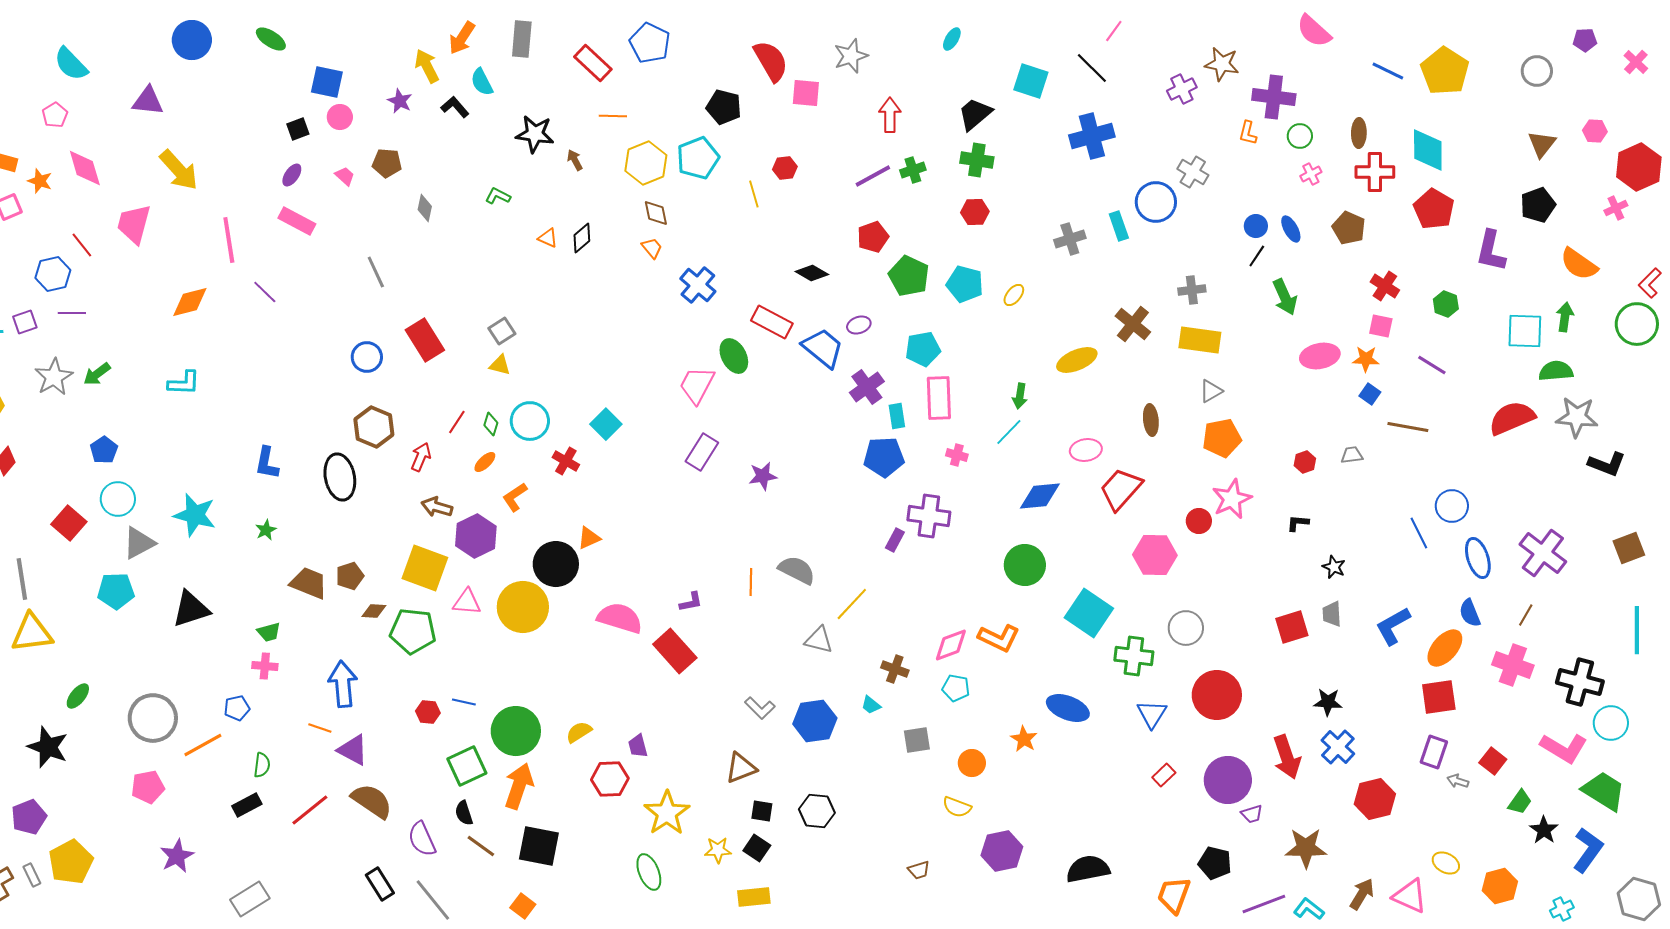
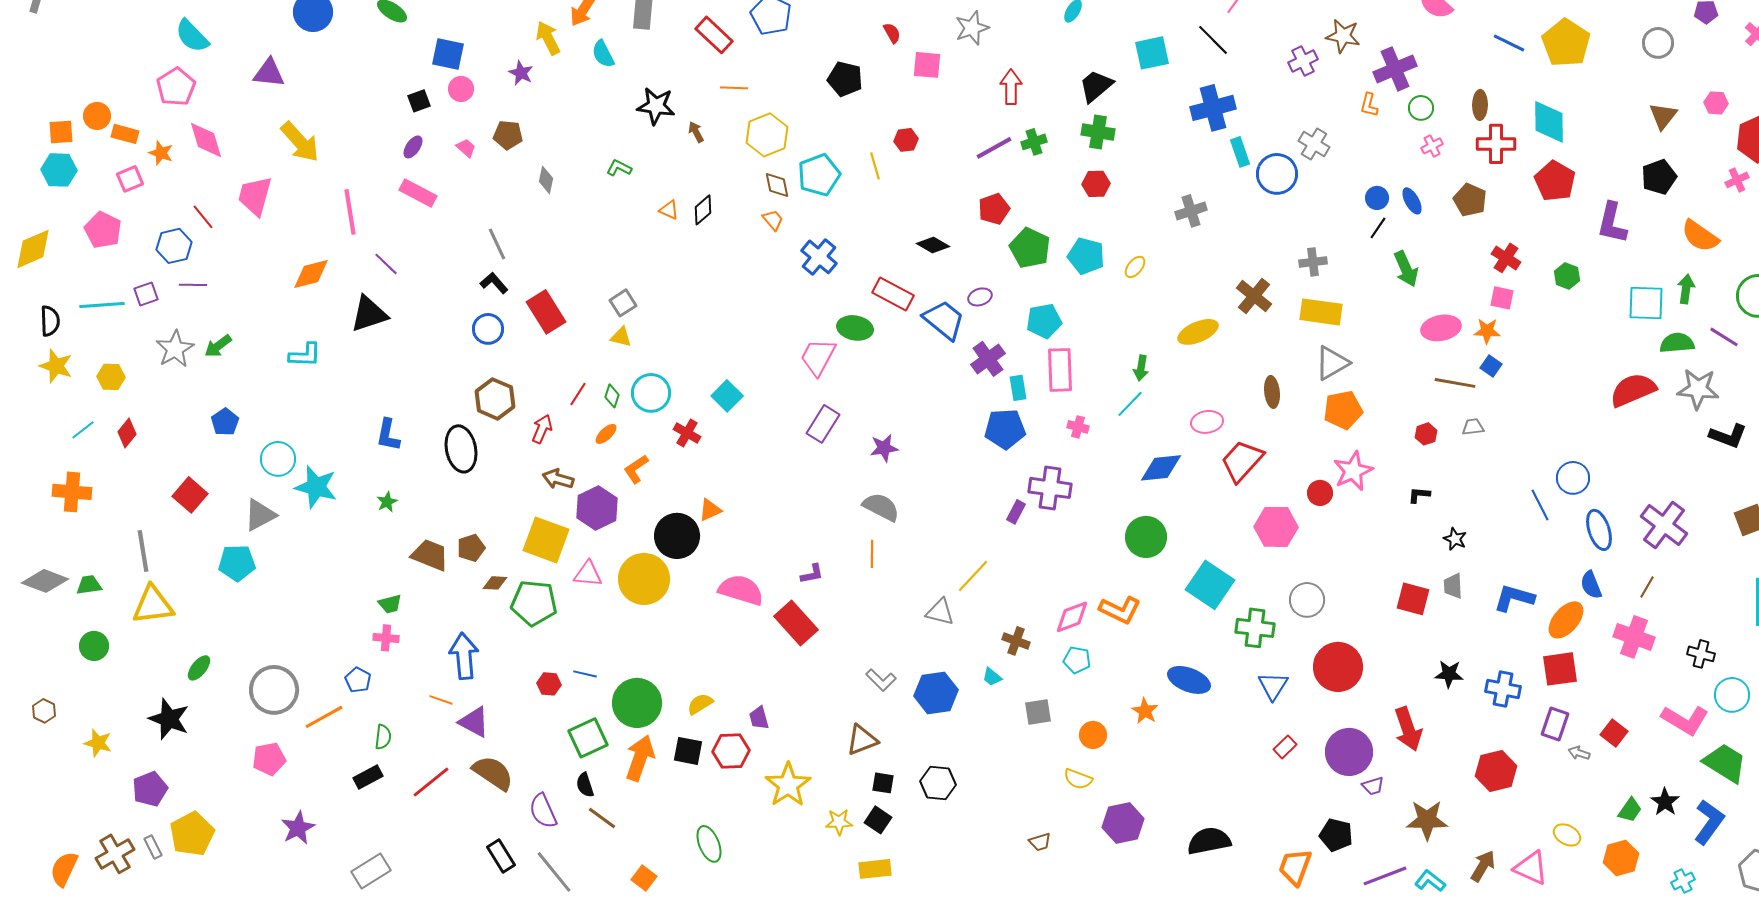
red semicircle: (771, 61) -> (892, 33), size x0.5
cyan square: (1031, 81) -> (1152, 53), turned -30
purple cross: (1274, 97) -> (1395, 69), turned -30
black L-shape: (455, 107) -> (494, 283), moved
pink pentagon: (55, 115) -> (176, 87), size x1.5
cyan pentagon: (698, 158) -> (819, 175), moved
cyan rectangle: (1119, 226) -> (1240, 152), moved
green ellipse: (734, 356) -> (855, 328), turned -52
purple line: (1432, 365) -> (1724, 337), moved
gray triangle: (1211, 391) -> (1332, 363), size x1.5
brown line: (1408, 427) -> (1455, 383), moved
cyan circle: (118, 499) -> (278, 459), moved
gray semicircle: (797, 570) -> (881, 507), moved
black triangle: (191, 609) -> (369, 314), moved
blue L-shape: (1393, 626) -> (1514, 598), turned 45
red square: (1292, 627) -> (1413, 599), turned 32
black cross: (1580, 682) -> (1701, 654), size x0.6
blue pentagon: (237, 708) -> (358, 680), turned -30
blue cross: (1338, 747) -> (1503, 689), moved, turned -32
green trapezoid: (1520, 802) -> (1630, 810), moved
black square: (539, 846) -> (688, 751), moved, size x0.7
green ellipse: (649, 872) -> (709, 844), moved

